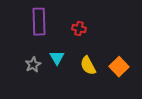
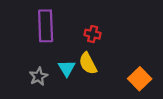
yellow semicircle: (88, 66) -> (88, 63), moved

